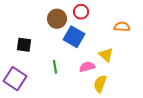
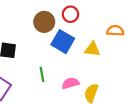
yellow triangle: (106, 55) -> (92, 49), moved, turned -35
pink semicircle: (87, 67) -> (70, 83), moved

